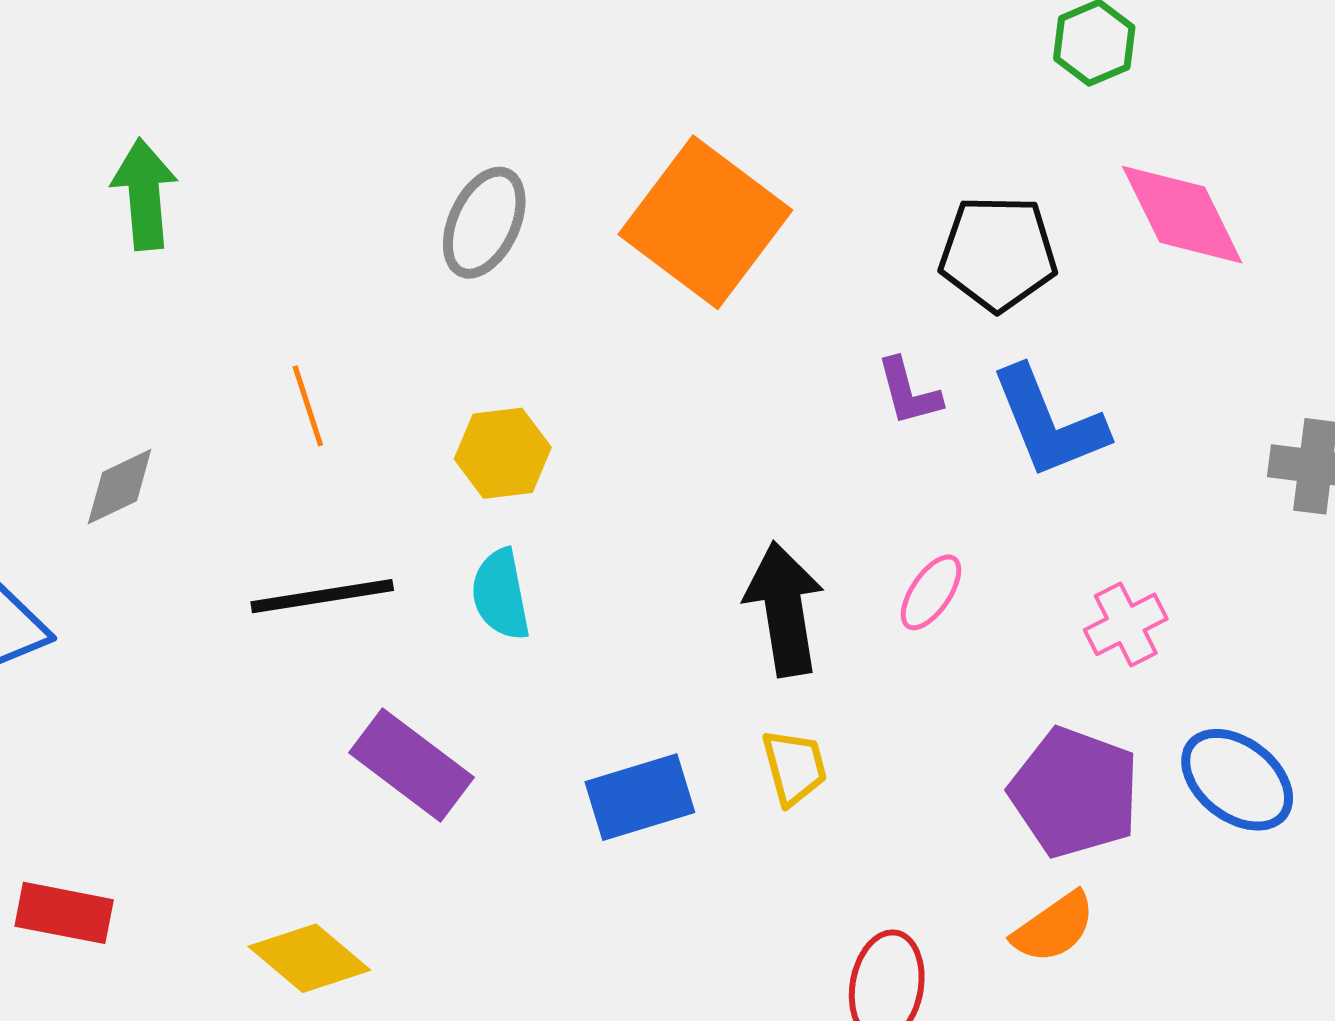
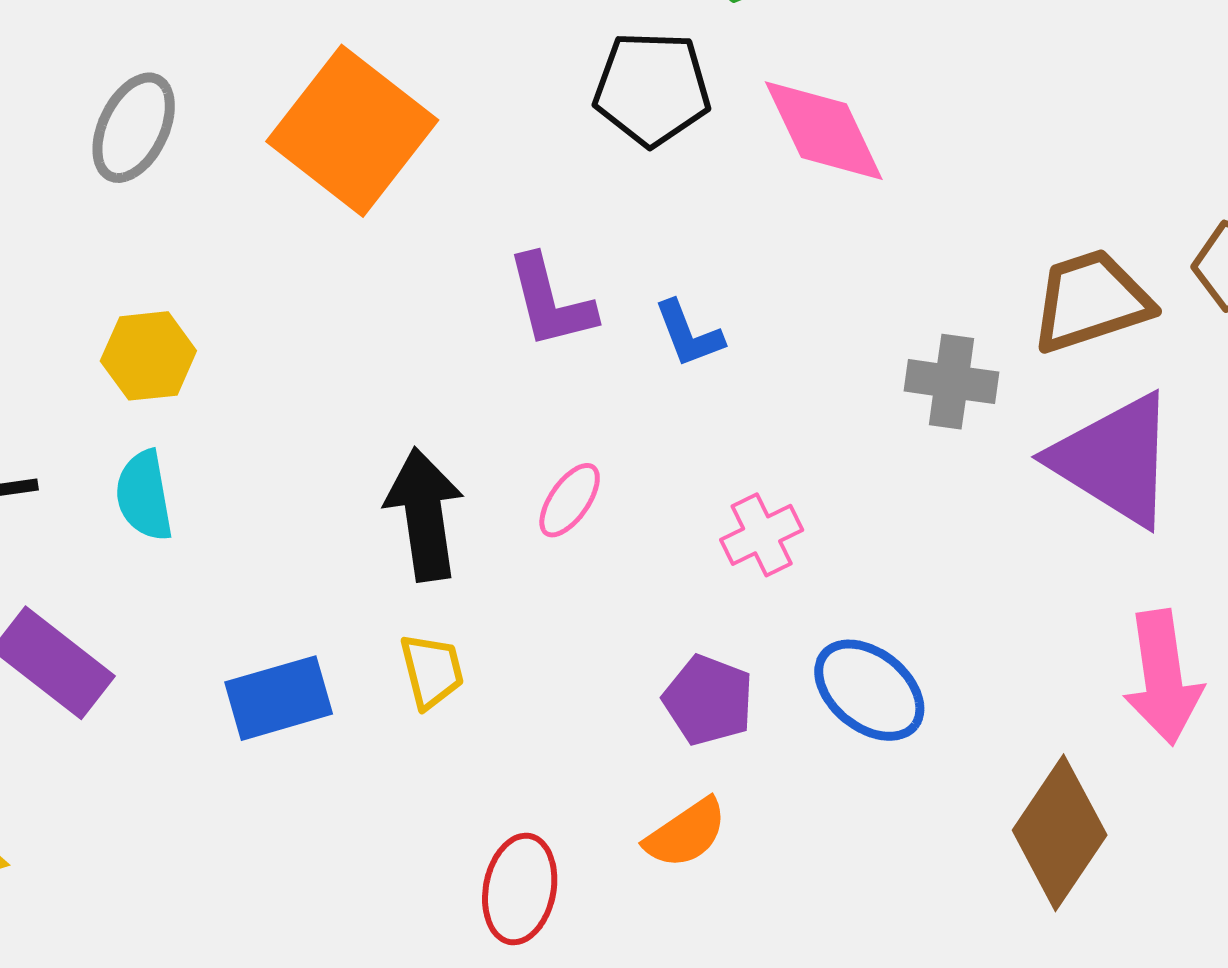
black pentagon: (998, 253) -> (652, 89), moved
purple L-shape: (909, 392) -> (551, 302), size x1.4
blue L-shape: (1049, 422) -> (689, 334), size x0.6
purple pentagon: (1075, 792) -> (708, 700), size x0.7

